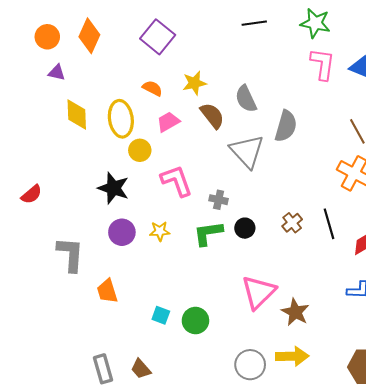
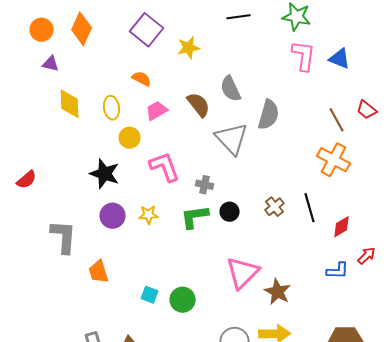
yellow star: (194, 83) -> (189, 48), moved
yellow ellipse: (121, 119) -> (112, 108), size x0.7

